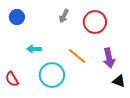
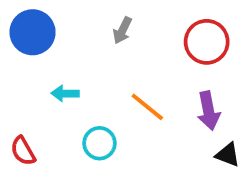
blue circle: (17, 17) -> (33, 32), size x1.5
red circle: (95, 22) -> (207, 42), moved
cyan circle: (52, 75) -> (99, 143), size x0.7

